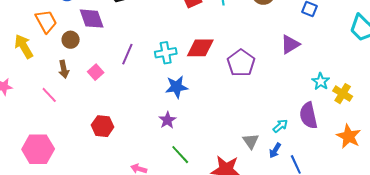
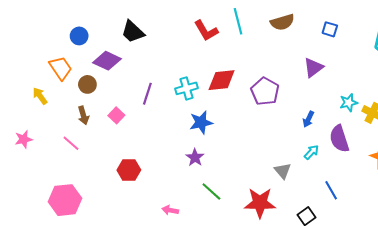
purple diamond: (92, 19) -> (107, 61), turned -40
yellow arrow: (24, 46) -> (40, 96), size x0.7
cyan star: (321, 81) -> (349, 103), turned 30
blue arrow: (275, 150) -> (308, 119), moved

